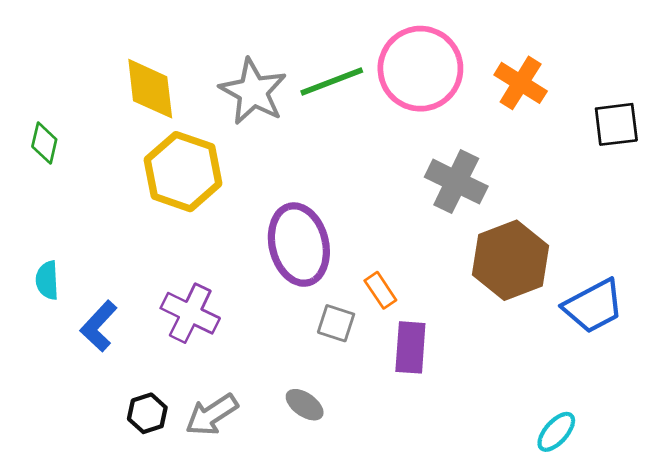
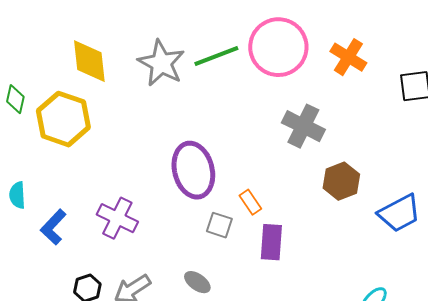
yellow hexagon: (183, 172) -> (63, 119), moved
brown hexagon: (511, 260) -> (341, 181), size x0.7

